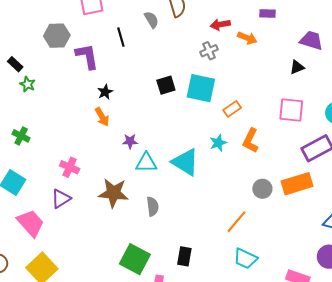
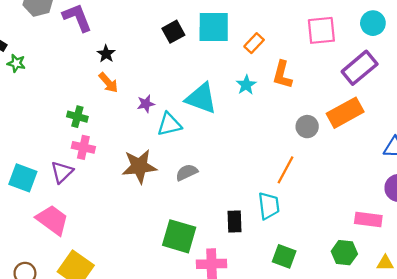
green cross: (21, 136) -> (77, 117), moved
cyan triangle: (185, 162) -> (201, 98), moved
purple triangle: (61, 199) -> (62, 172), moved
gray semicircle: (153, 206) -> (187, 172), turned -96
cyan trapezoid: (245, 259) -> (269, 206), moved, turned -110

